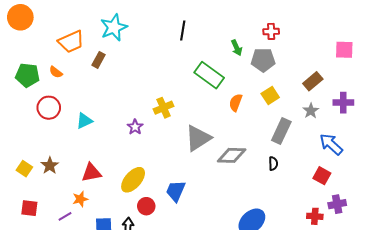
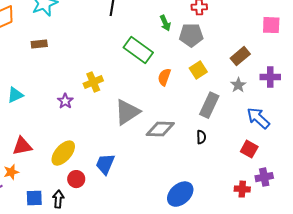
brown rectangle: (99, 60) -> (39, 44), moved, turned 56

